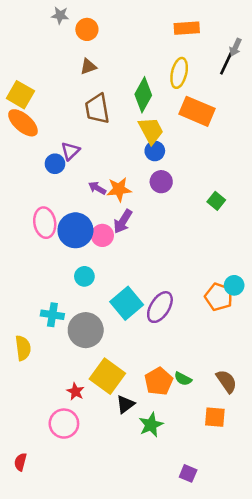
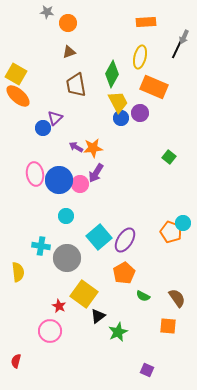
purple circle: (161, 182) -> (140, 113), moved
orange pentagon: (159, 381) -> (124, 273), moved

